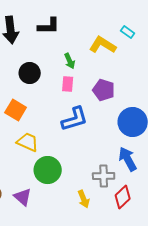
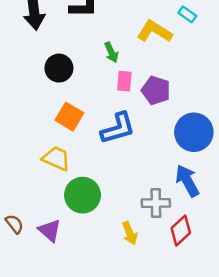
pink rectangle: (68, 84) -> (124, 81), moved
orange square: (16, 110) -> (69, 117), moved

